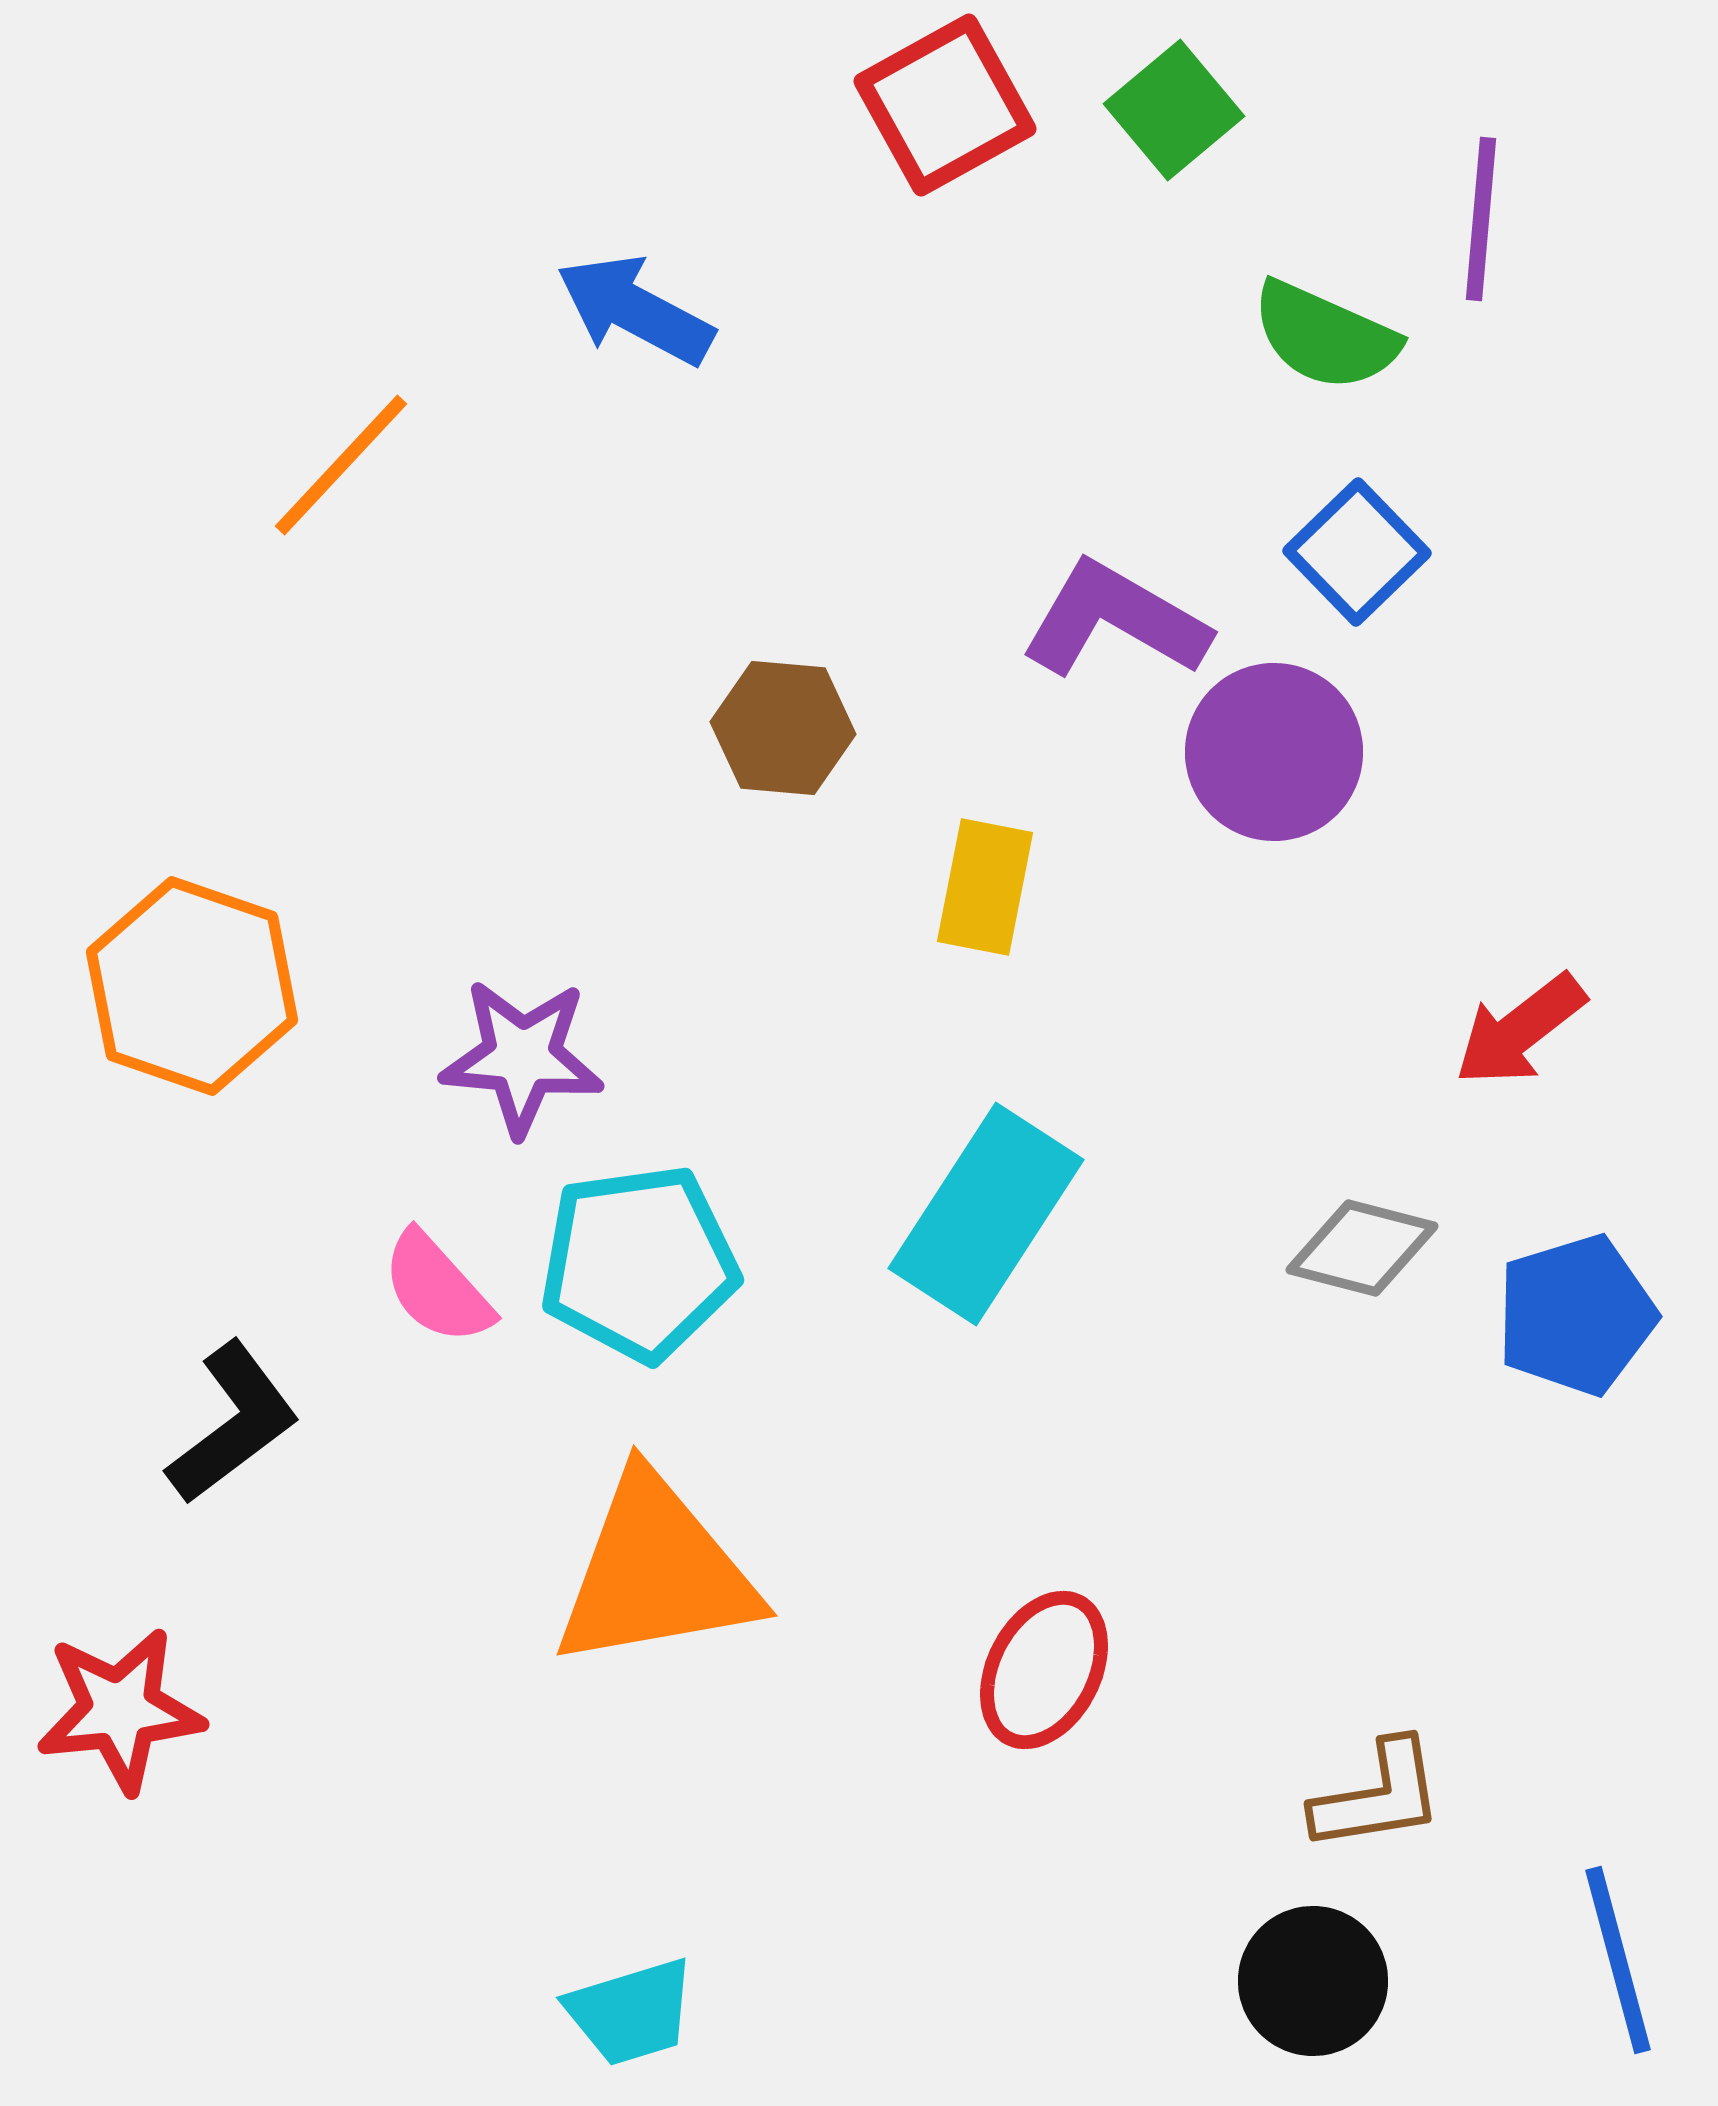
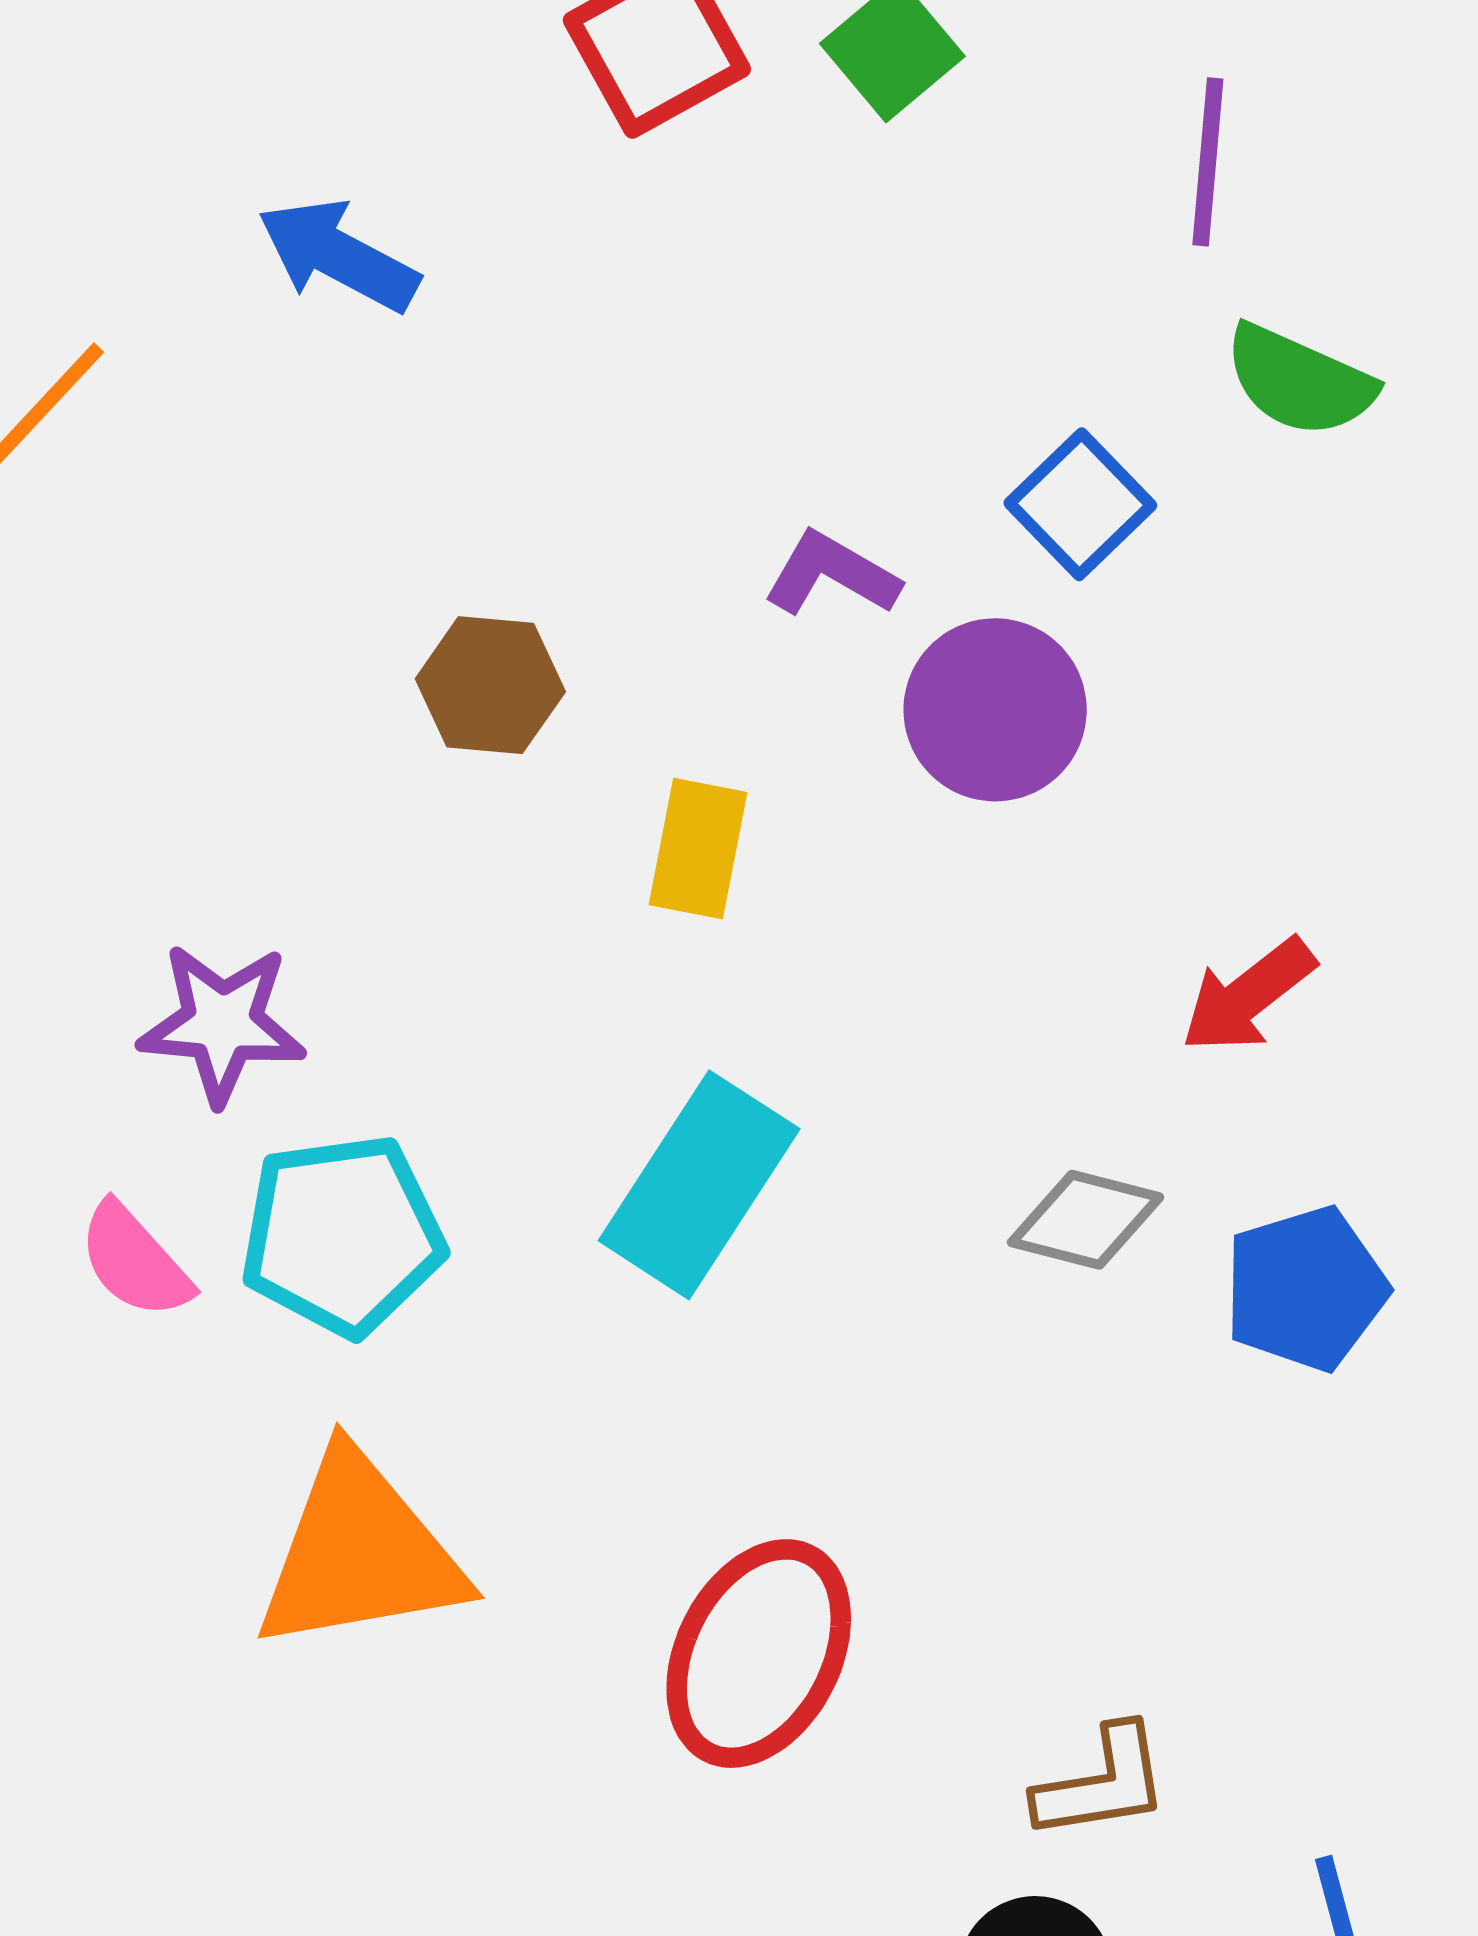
green semicircle: (1325, 336) -> (1299, 381), moved
purple L-shape: (1115, 620) -> (832, 574), size x0.7
red ellipse: (1044, 1670) -> (759, 1654), size x1.4

